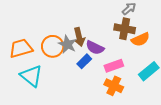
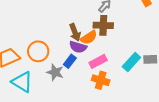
brown arrow: (79, 37) -> (75, 32), moved
orange semicircle: (140, 39) -> (89, 37), moved
gray star: (67, 44) -> (55, 72), moved

